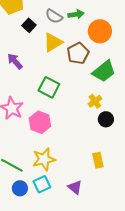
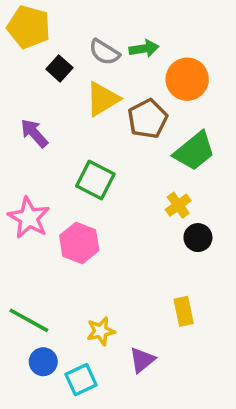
yellow star: (44, 159) -> (101, 331), moved, size x0.7
cyan square: (42, 184) -> (81, 380), moved
purple triangle: (75, 187) -> (142, 360), turned 42

